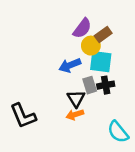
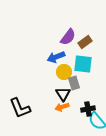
yellow circle: (91, 46) -> (64, 72), moved
blue arrow: (70, 65) -> (56, 57), moved
black cross: (106, 85) -> (88, 109), moved

